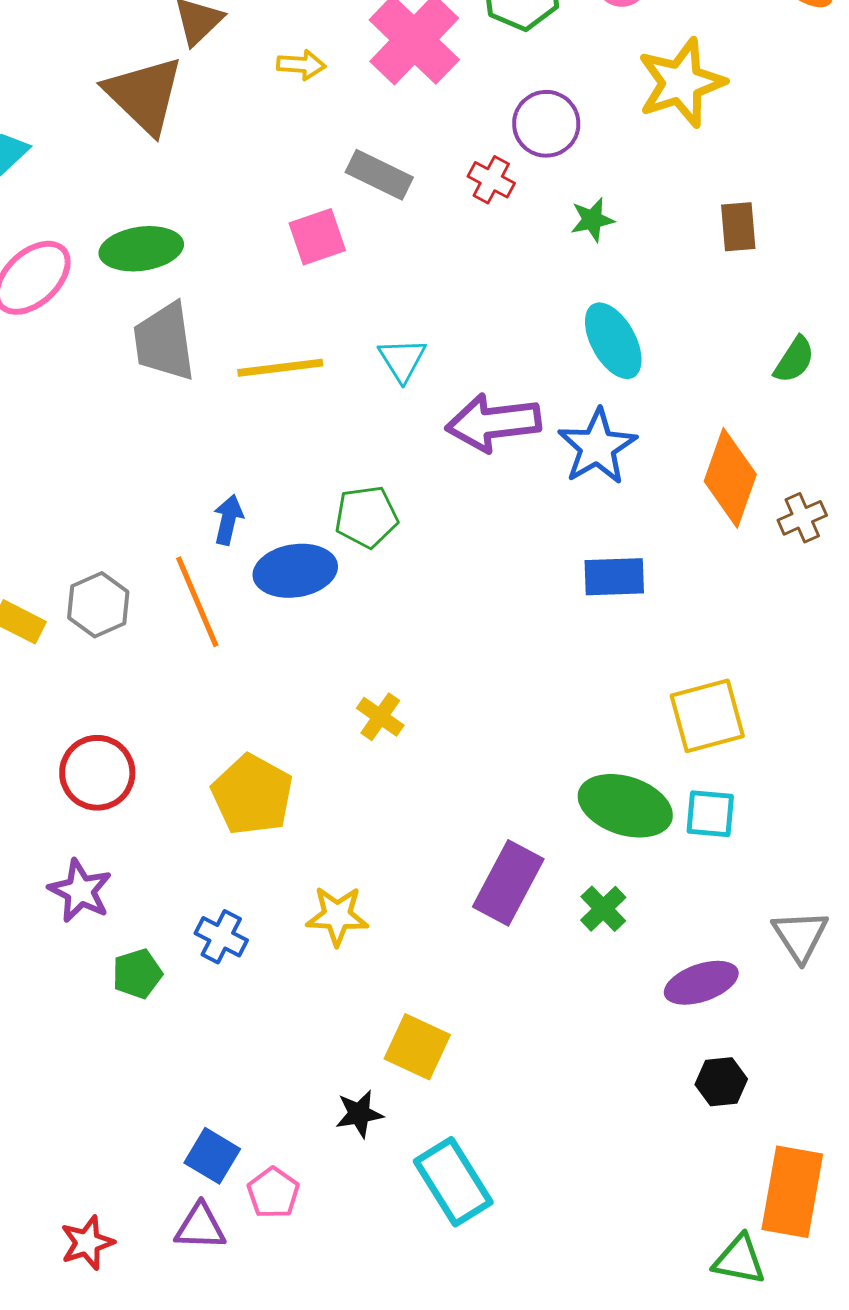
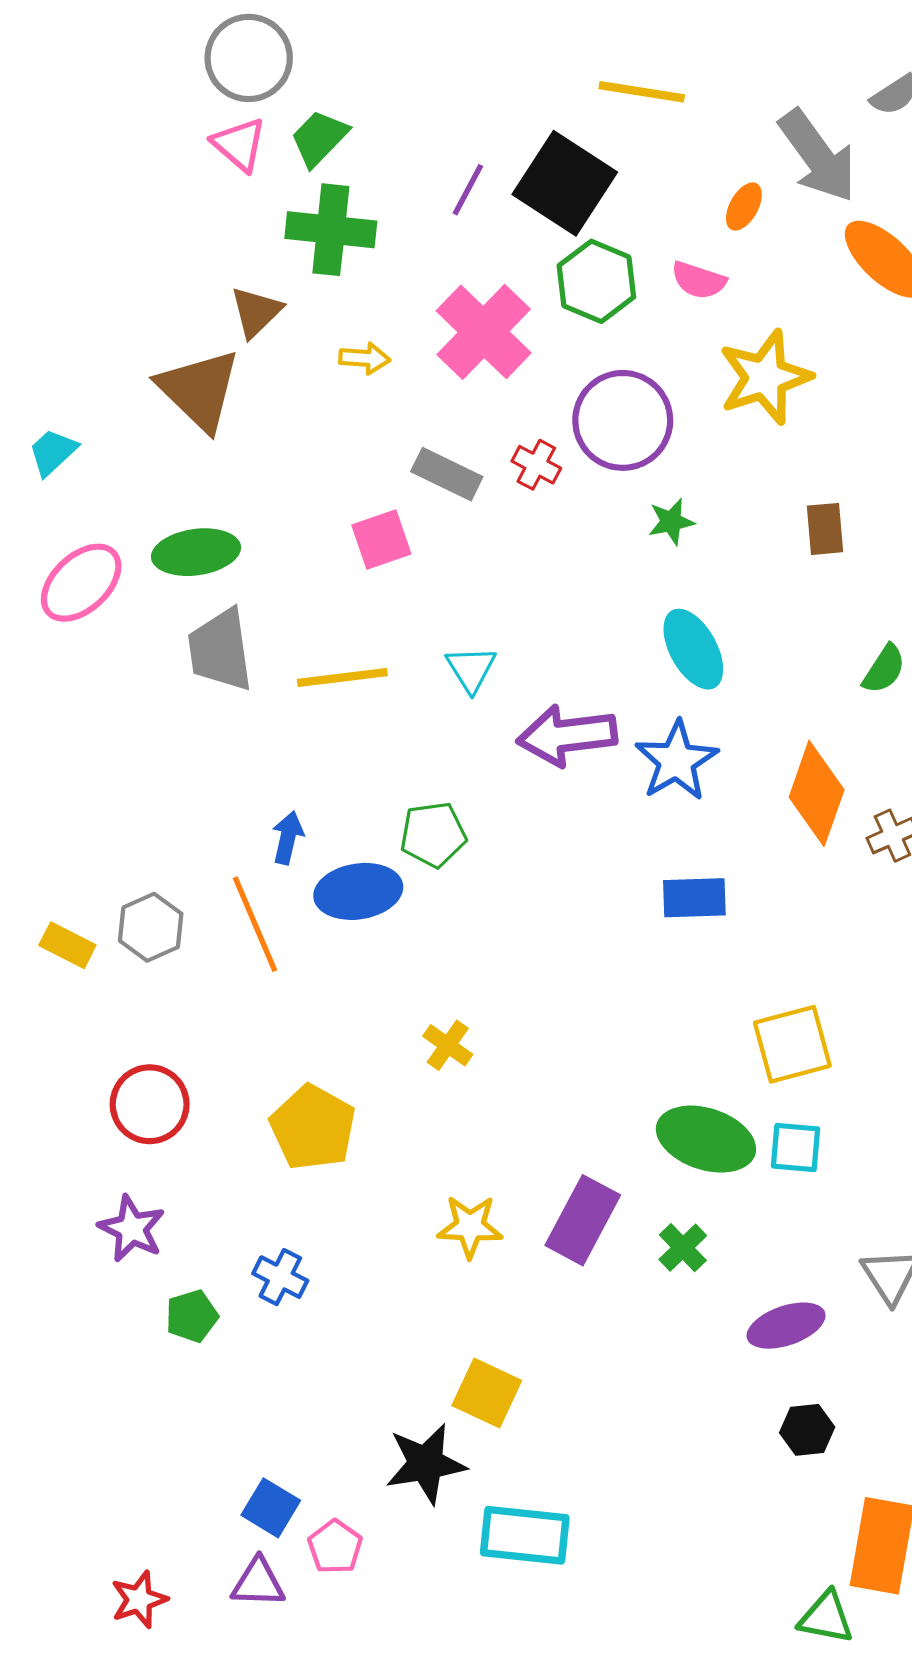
purple circle: (546, 124) -> (623, 420), size x1.4
red cross: (491, 180) -> (536, 465), moved
yellow star: (337, 916) -> (470, 1227), moved
black star: (359, 1114) -> (426, 1464), size x1.6
cyan rectangle: (453, 1182) -> (525, 1535), turned -52

